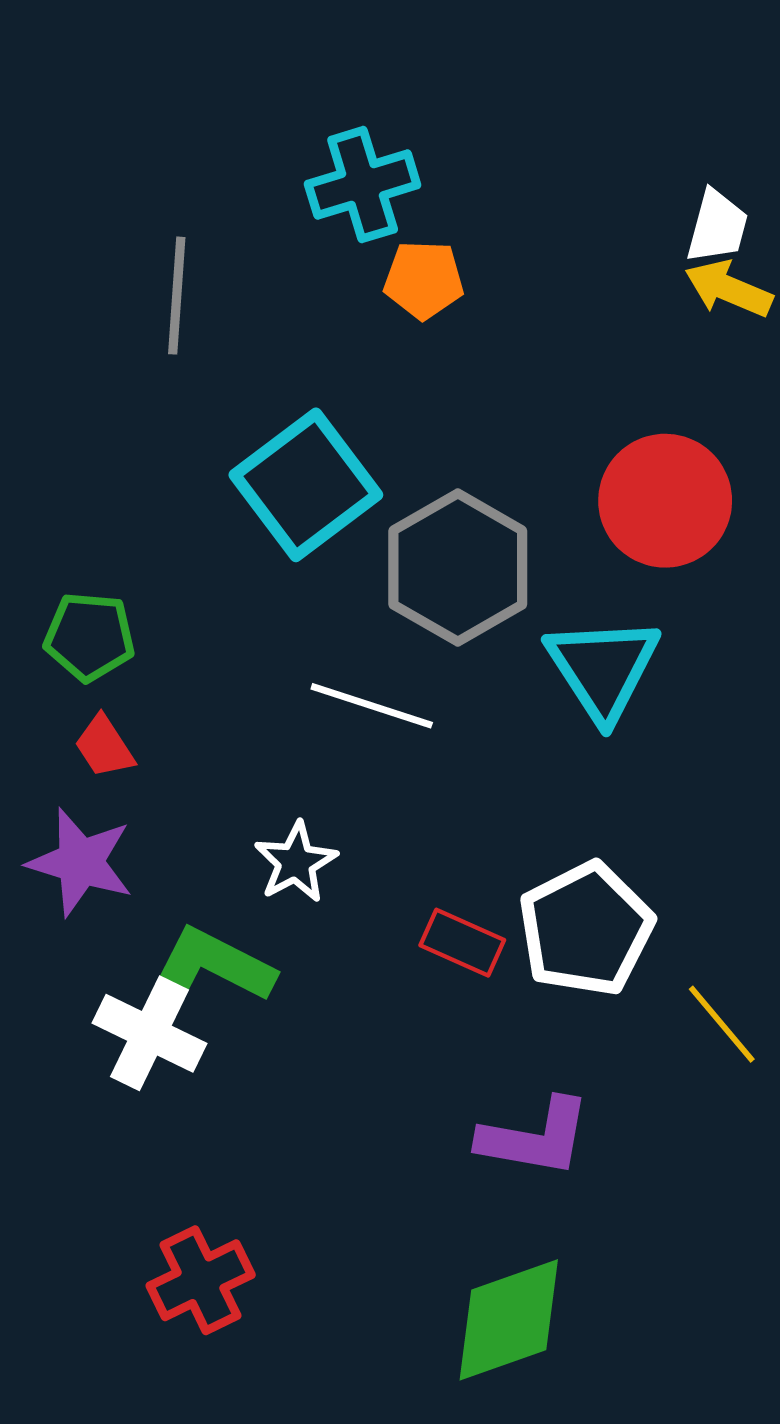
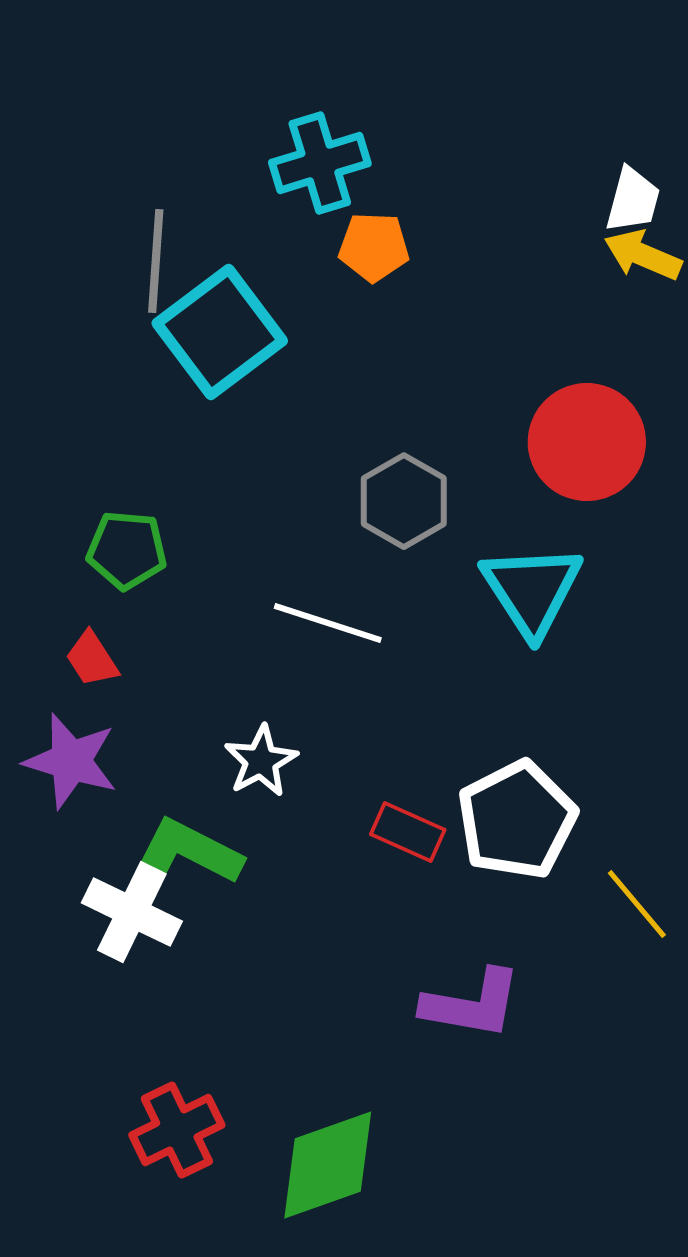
cyan square: (306, 485) -> (220, 332), moved
gray hexagon: (458, 568) -> (404, 501), size x0.7
green pentagon: (90, 637) -> (127, 550), moved
green diamond: (509, 1320) -> (328, 1165), moved

